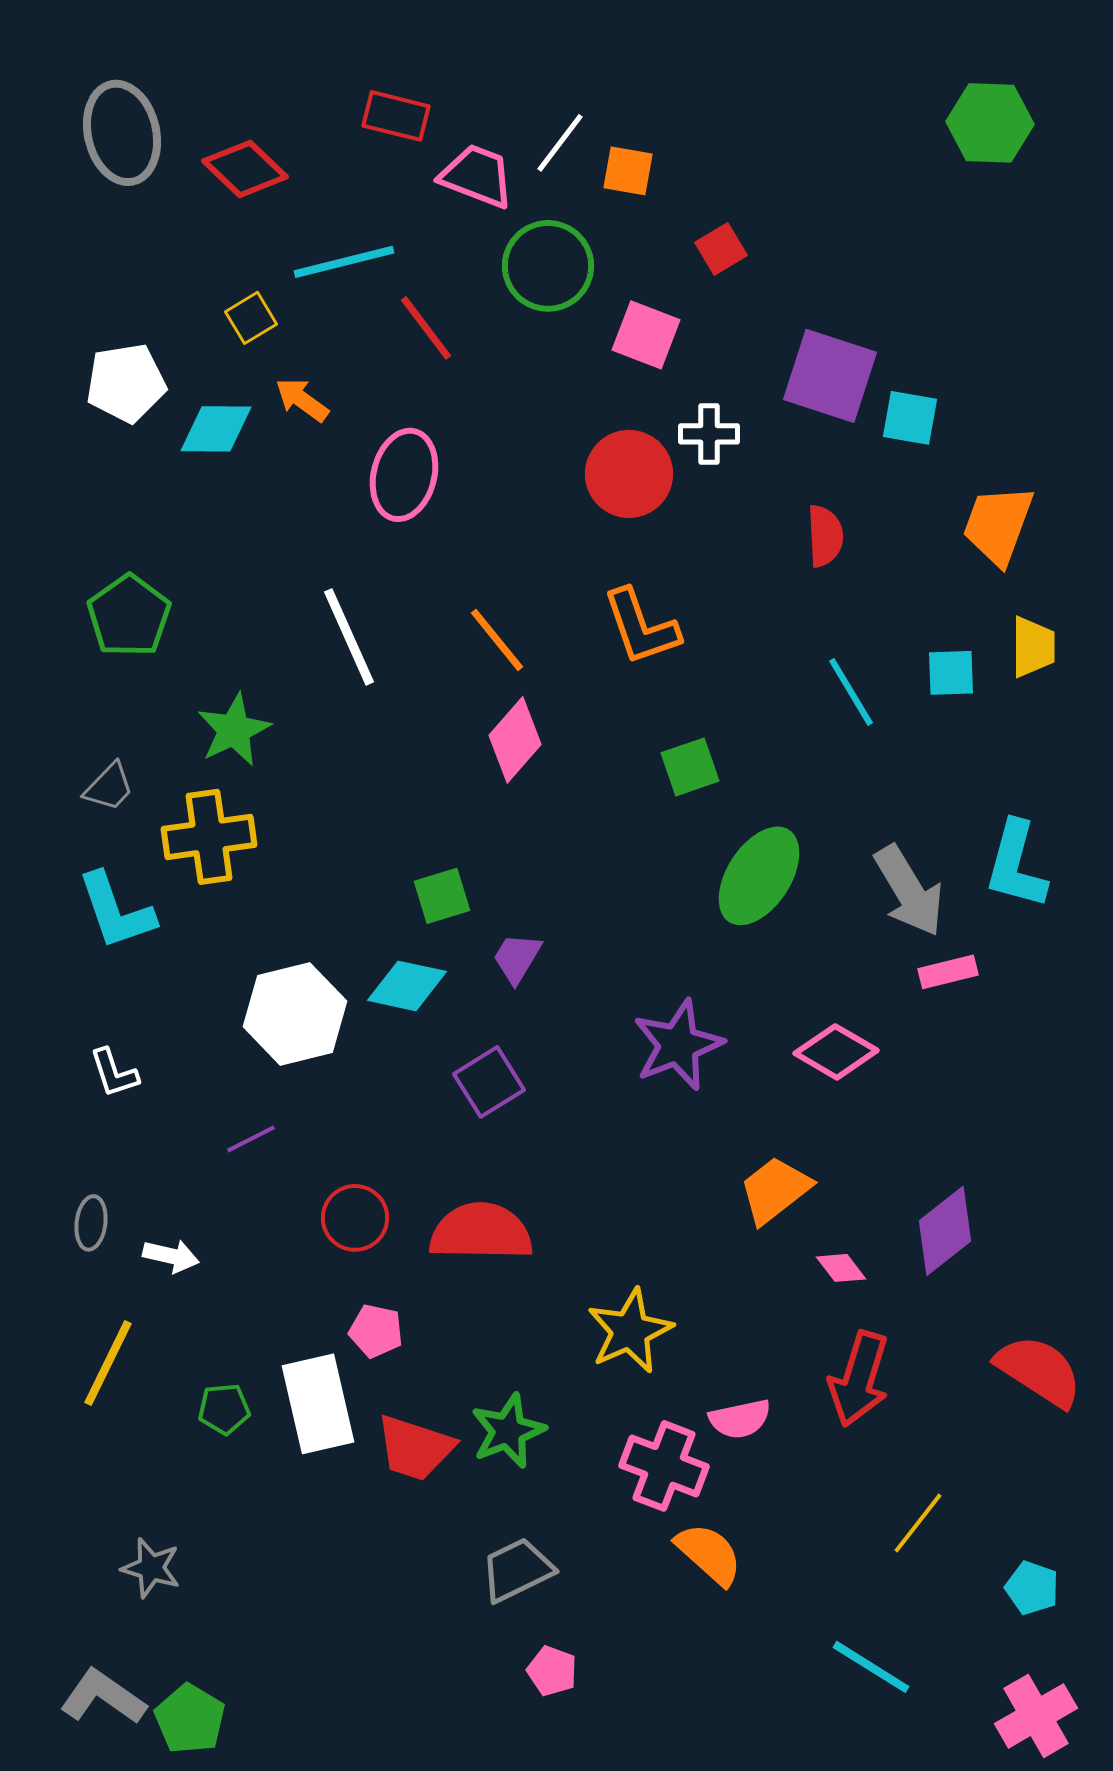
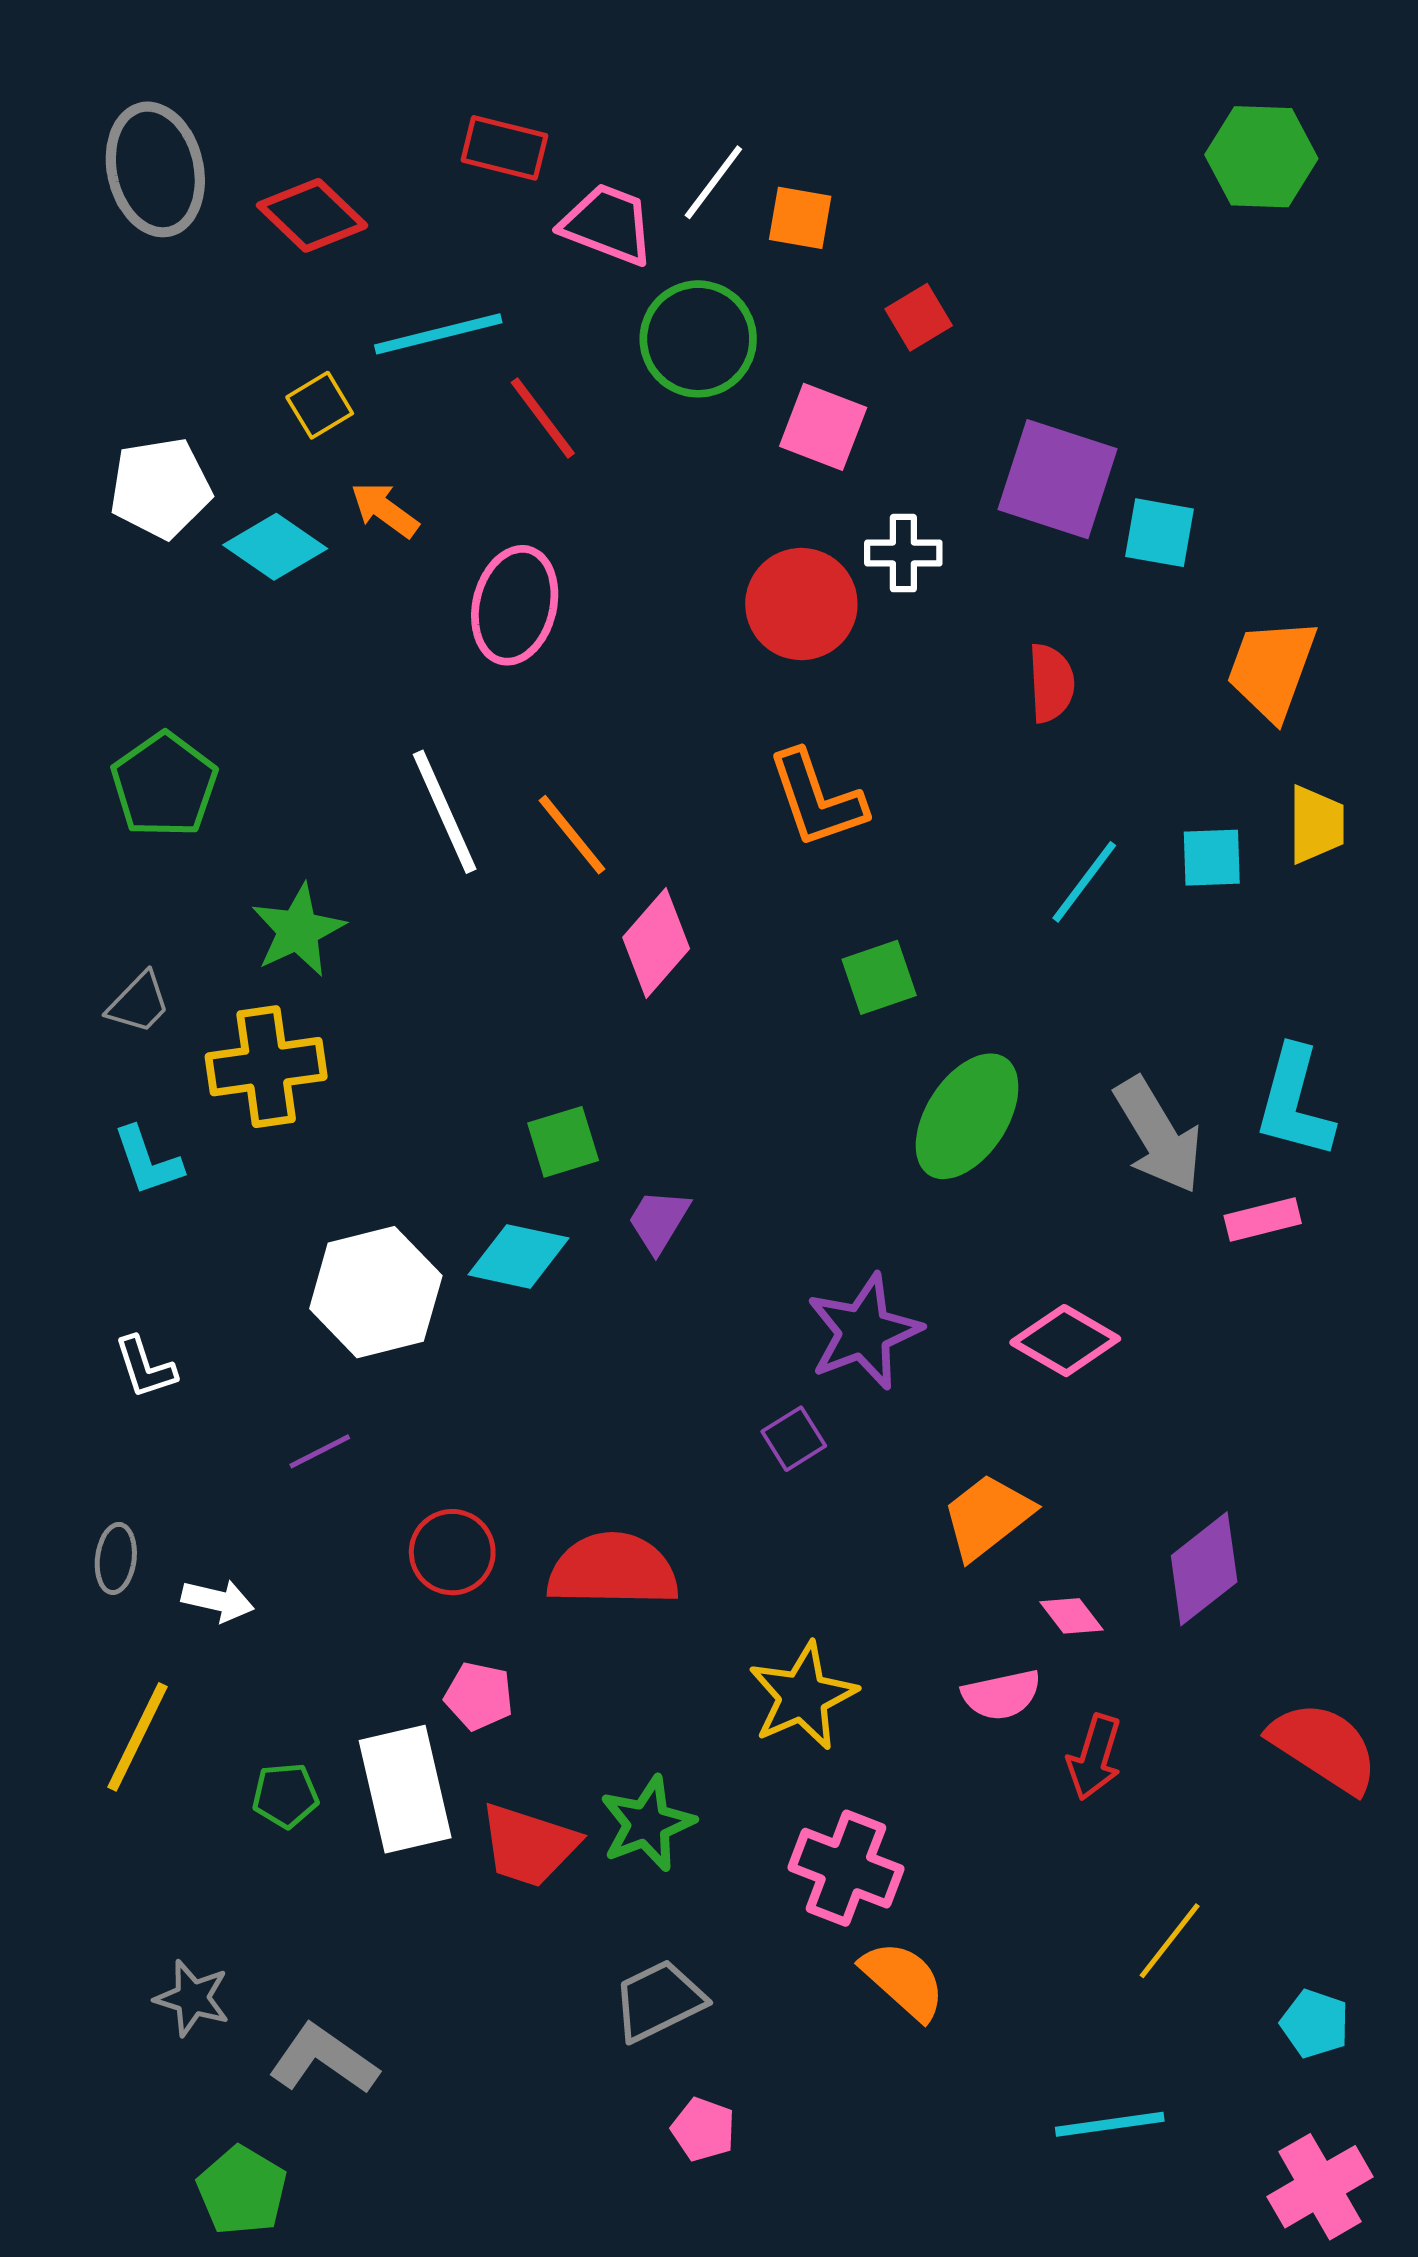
cyan diamond: (216, 429) -> (275, 547), turned 34
orange line: (497, 640) -> (572, 835), moved
cyan line: (851, 692) -> (1084, 882), turned 68
cyan L-shape: (116, 911) -> (148, 1161), size x0.7
pink rectangle: (948, 972) -> (1263, 1220), moved
purple square: (489, 1082) -> (794, 1439), moved, size x0.7
red arrow: (859, 1379) -> (1094, 1757), size x0.7
pink semicircle: (740, 1419) -> (1001, 1695), moved
cyan line: (871, 1667) -> (1110, 2124), turned -40
gray L-shape: (103, 1697) -> (324, 2059), moved

